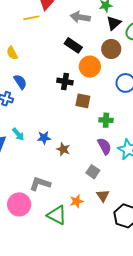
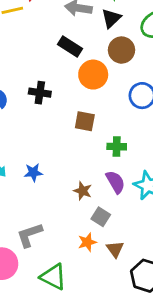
black triangle: (114, 23) -> (111, 18), moved
black cross: (65, 82) -> (40, 93), moved
brown star: (63, 149) -> (83, 191), moved
gray L-shape: (40, 184) -> (29, 235), turned -35
orange star: (77, 201) -> (87, 242), moved

